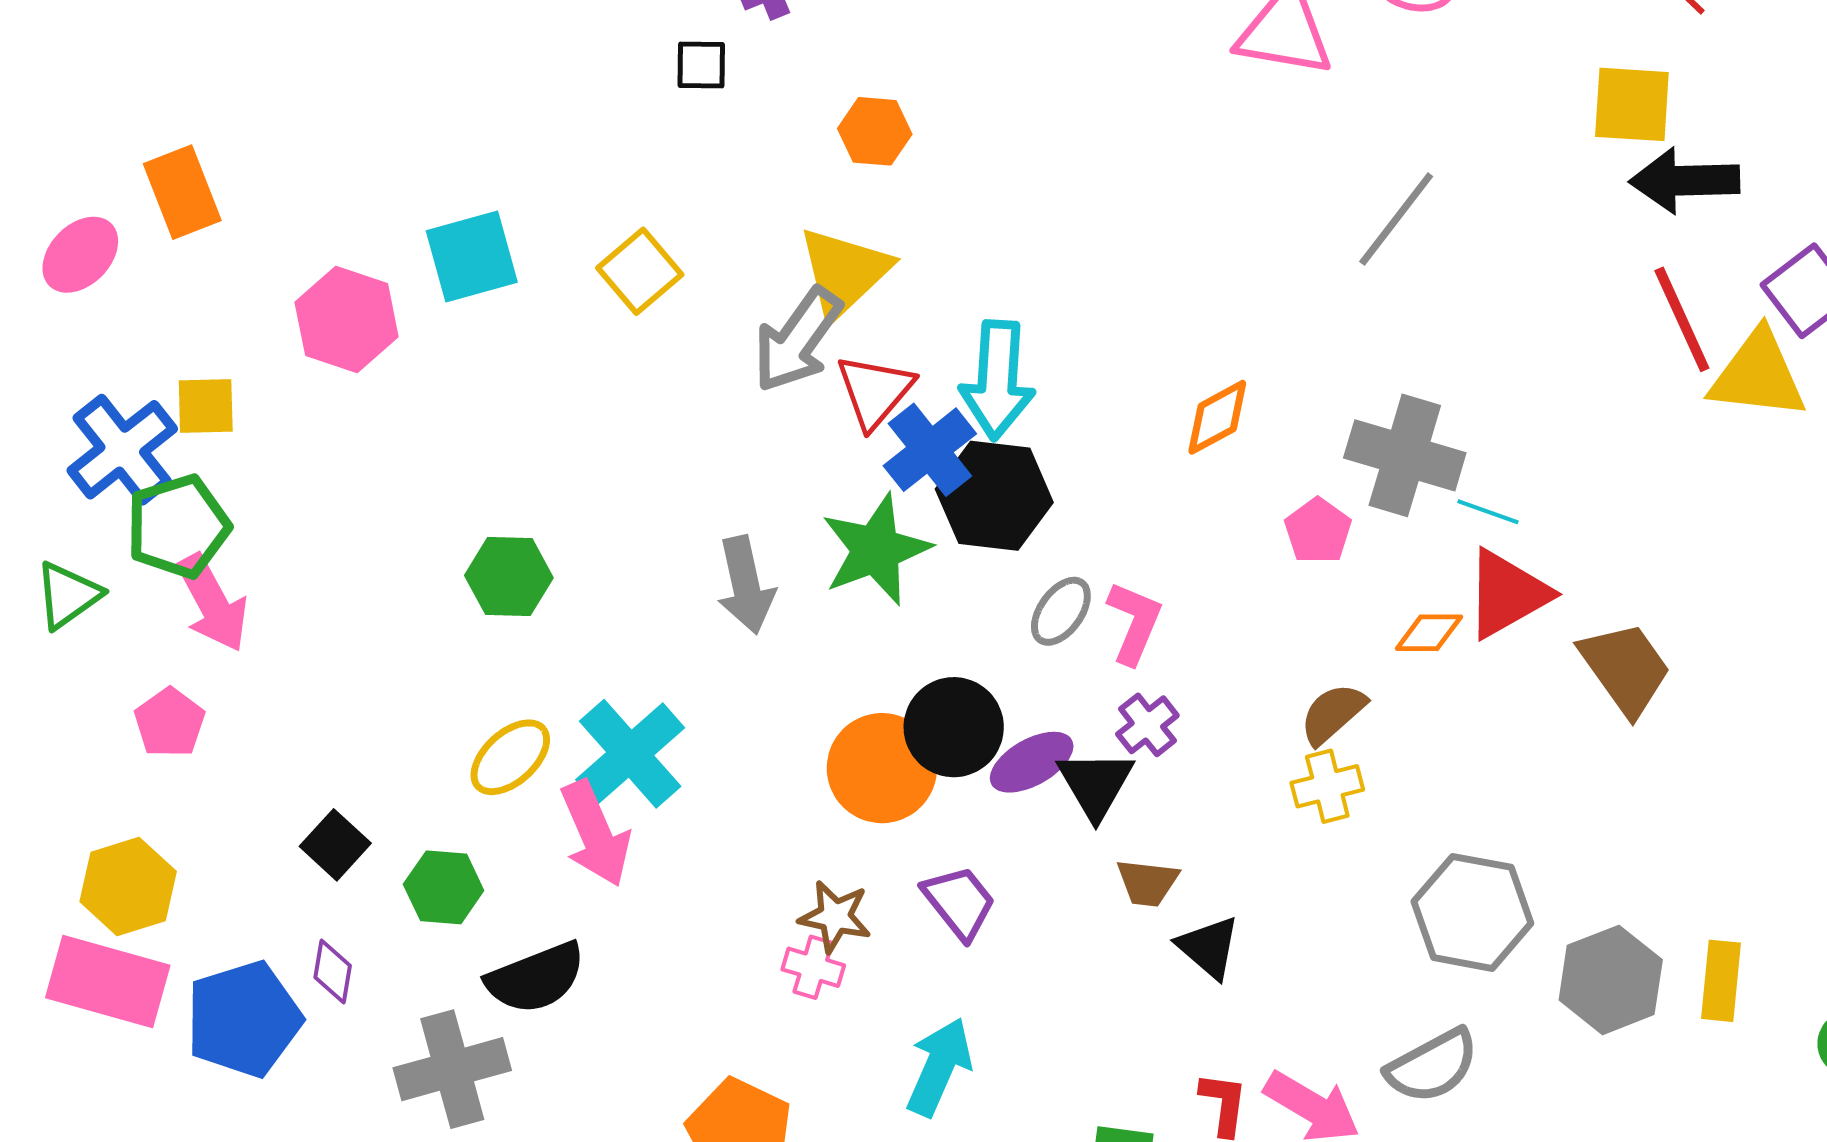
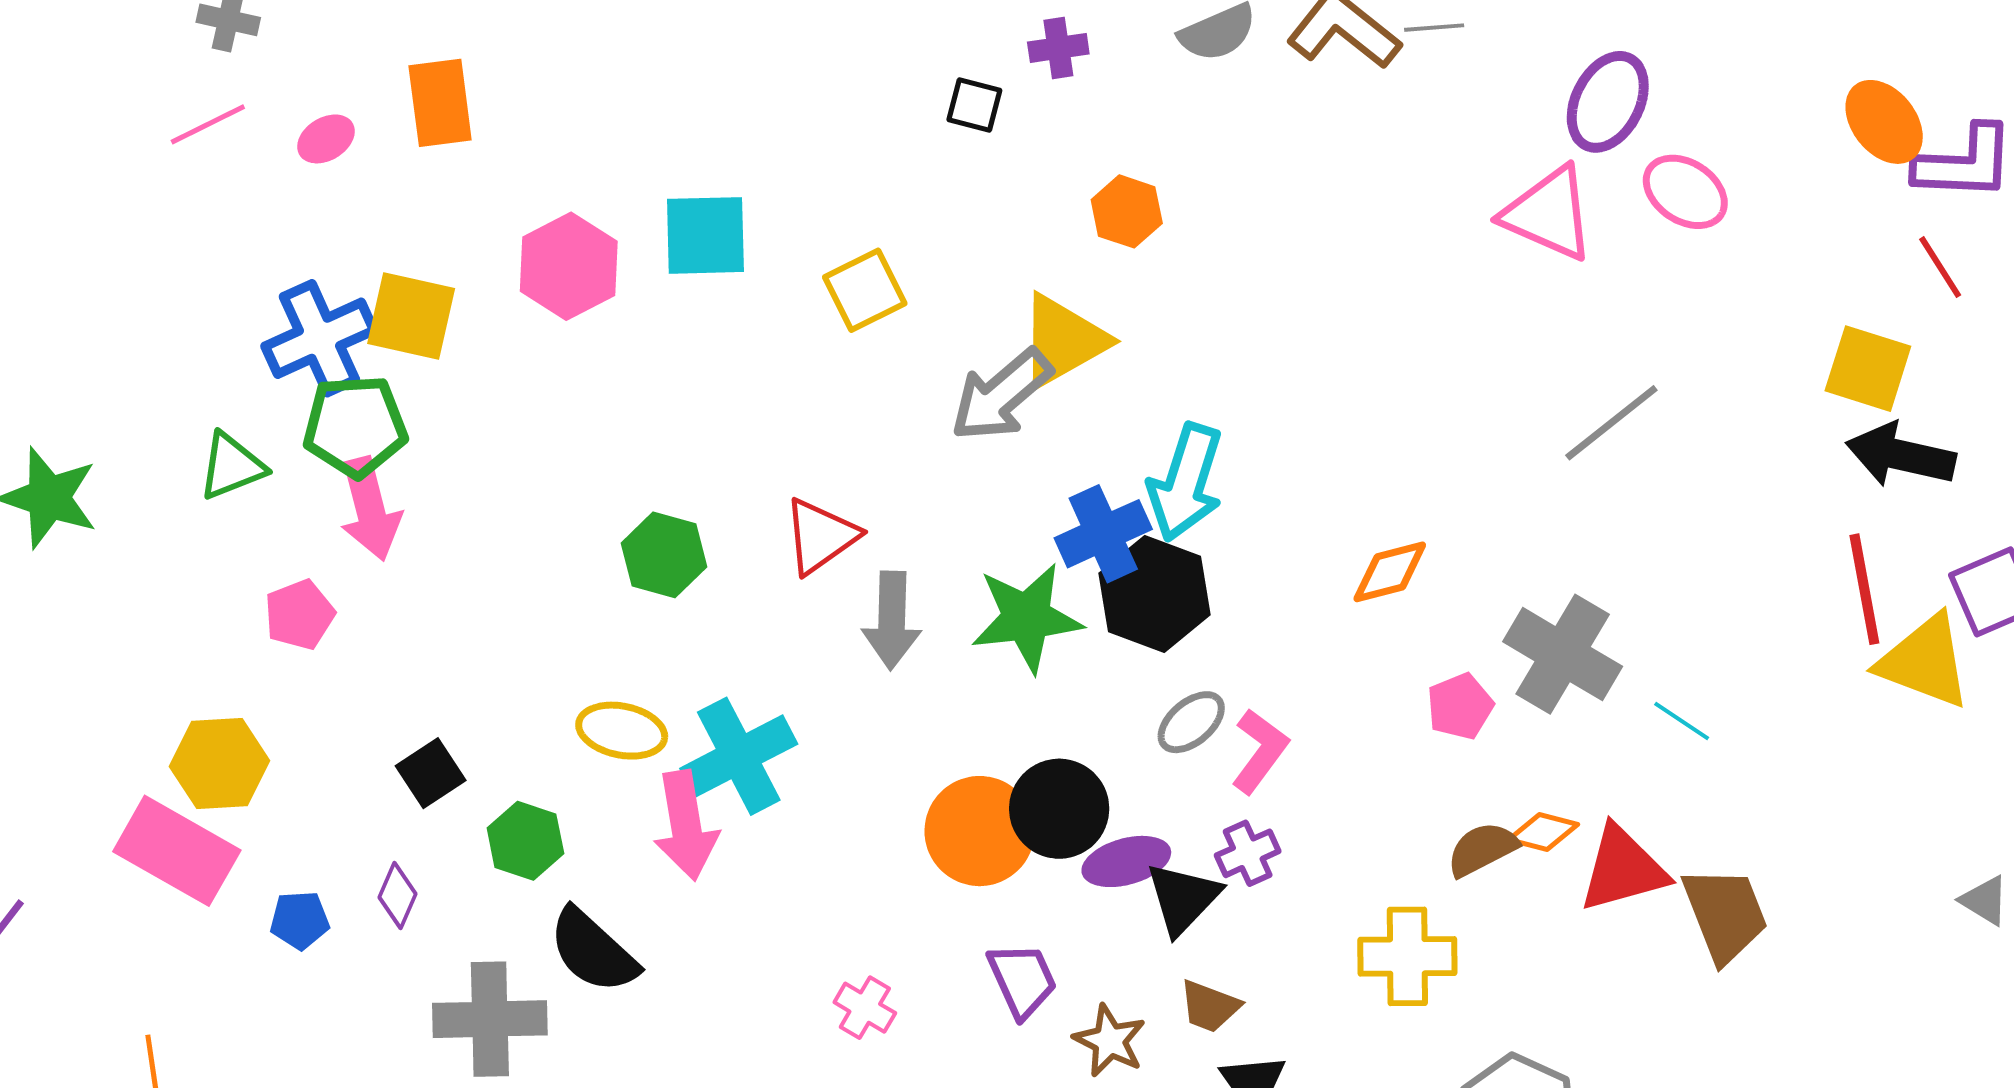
pink ellipse: (80, 255) -> (326, 139), size x0.7
red triangle: (875, 391) -> (821, 536), moved
yellow square: (206, 406) -> (411, 316), size x1.4
cyan line: (1488, 512) -> (1682, 721), moved
red triangle: (1507, 594) -> (1623, 869), moved
brown semicircle: (1333, 714) -> (1482, 849), moved
yellow ellipse: (510, 757) -> (622, 731), turned 40
yellow cross: (1327, 786) -> (1407, 956), size x1.4
brown star: (835, 917) -> (1110, 1041), moved
black semicircle: (536, 978) -> (593, 951), turned 50
blue pentagon: (244, 1019) -> (300, 920), size x0.5

